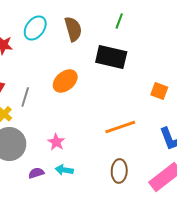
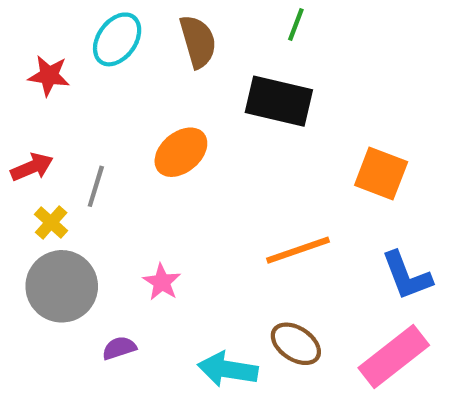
orange square: (159, 91) -> (381, 173), size x1.4
cyan arrow: (64, 170) -> (228, 369), moved, size x1.5
brown ellipse: (119, 171) -> (296, 344), turned -60

